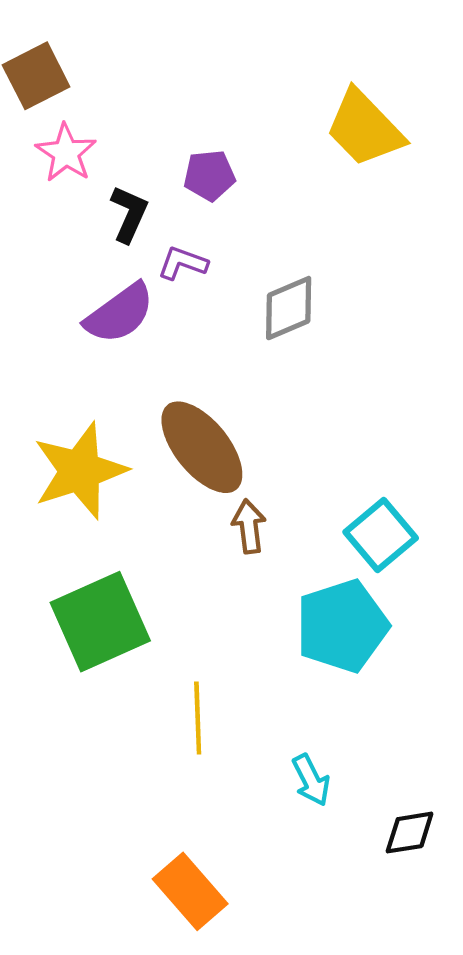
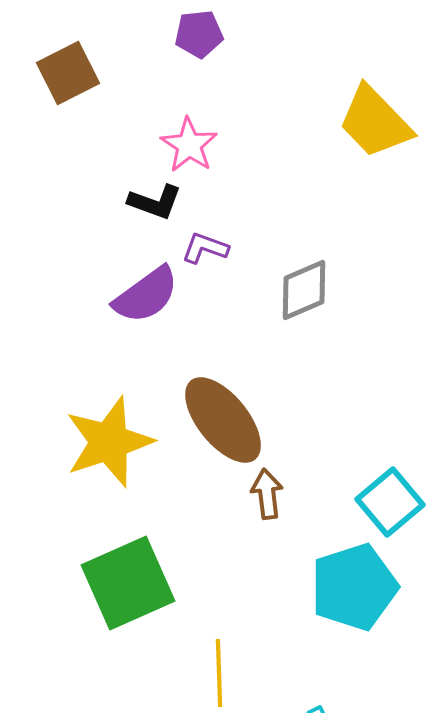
pink star: (66, 153) -> (189, 145), moved
purple pentagon: (209, 175) -> (199, 34), moved
black L-shape: (129, 214) -> (155, 202), turned 86

